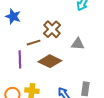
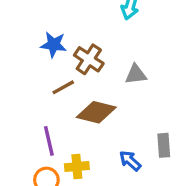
blue star: (13, 16) -> (54, 45), moved
purple line: (20, 59) -> (49, 141), moved

